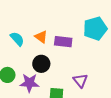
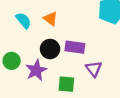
purple rectangle: (63, 42) -> (75, 47), moved
purple star: (29, 83) -> (36, 70), turned -30

